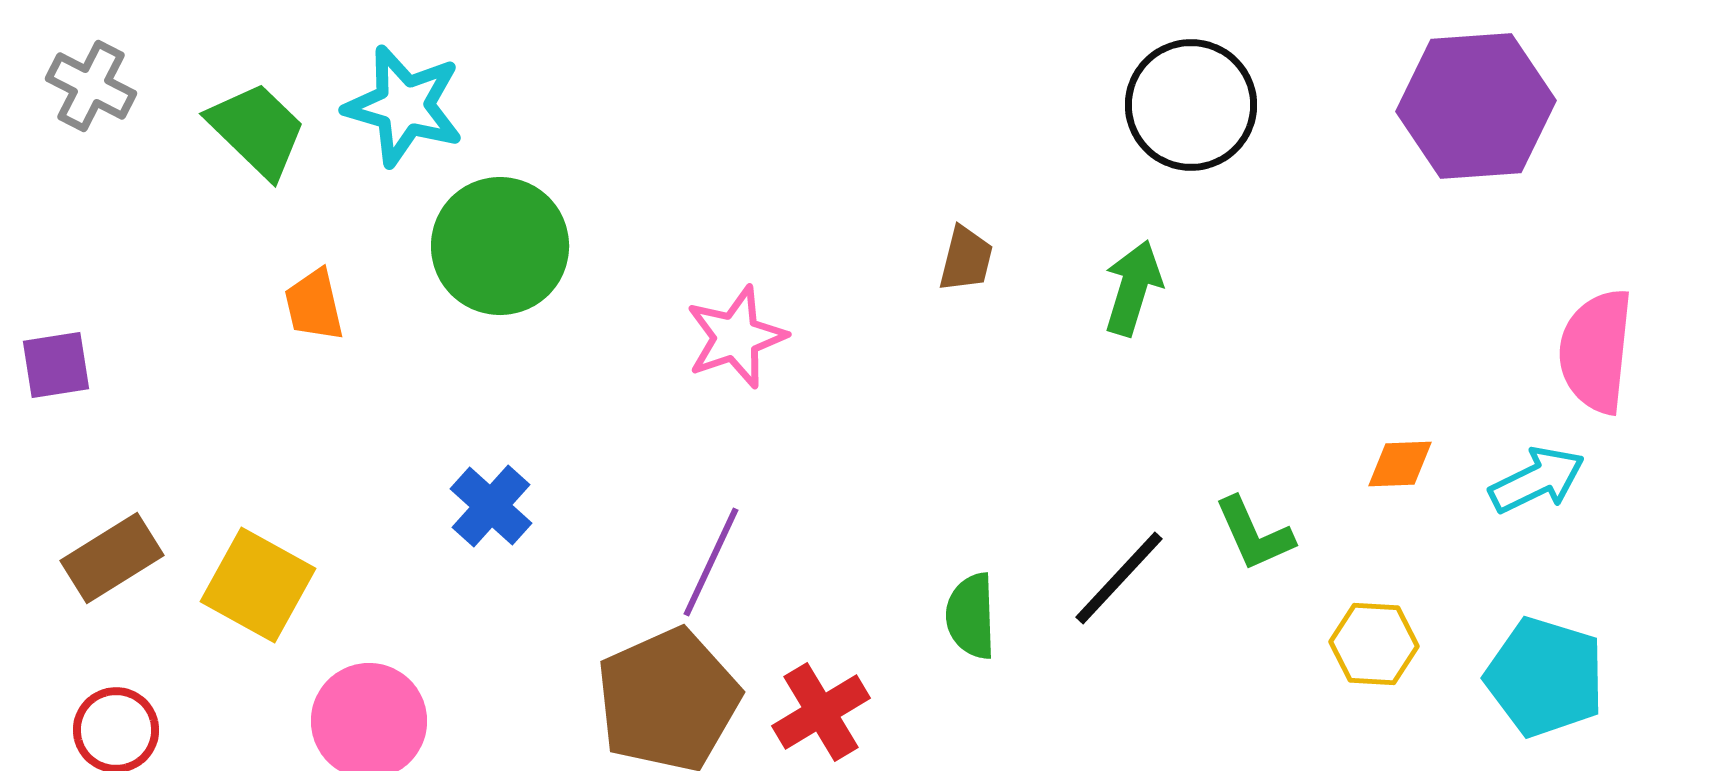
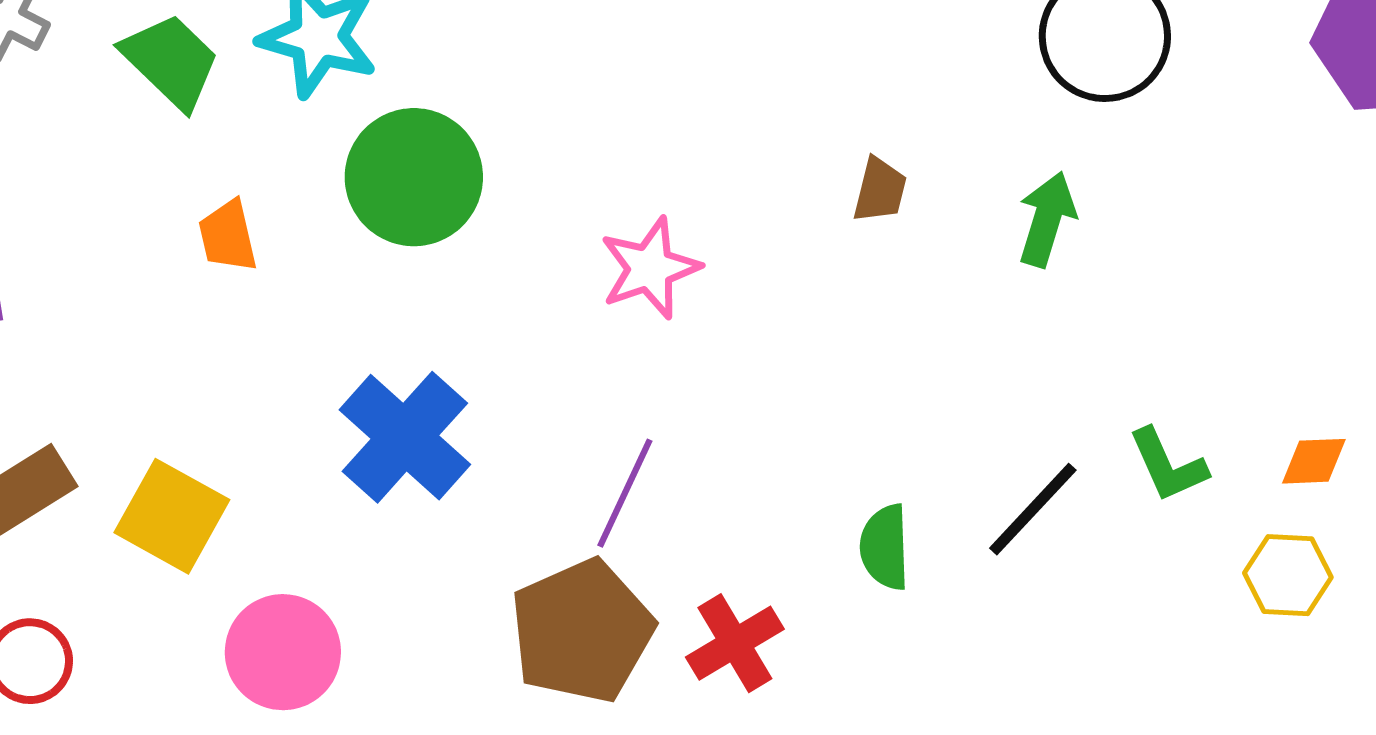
orange diamond: (1400, 464) -> (1314, 461), moved
blue cross: (491, 506) -> (405, 437), size x1.6

